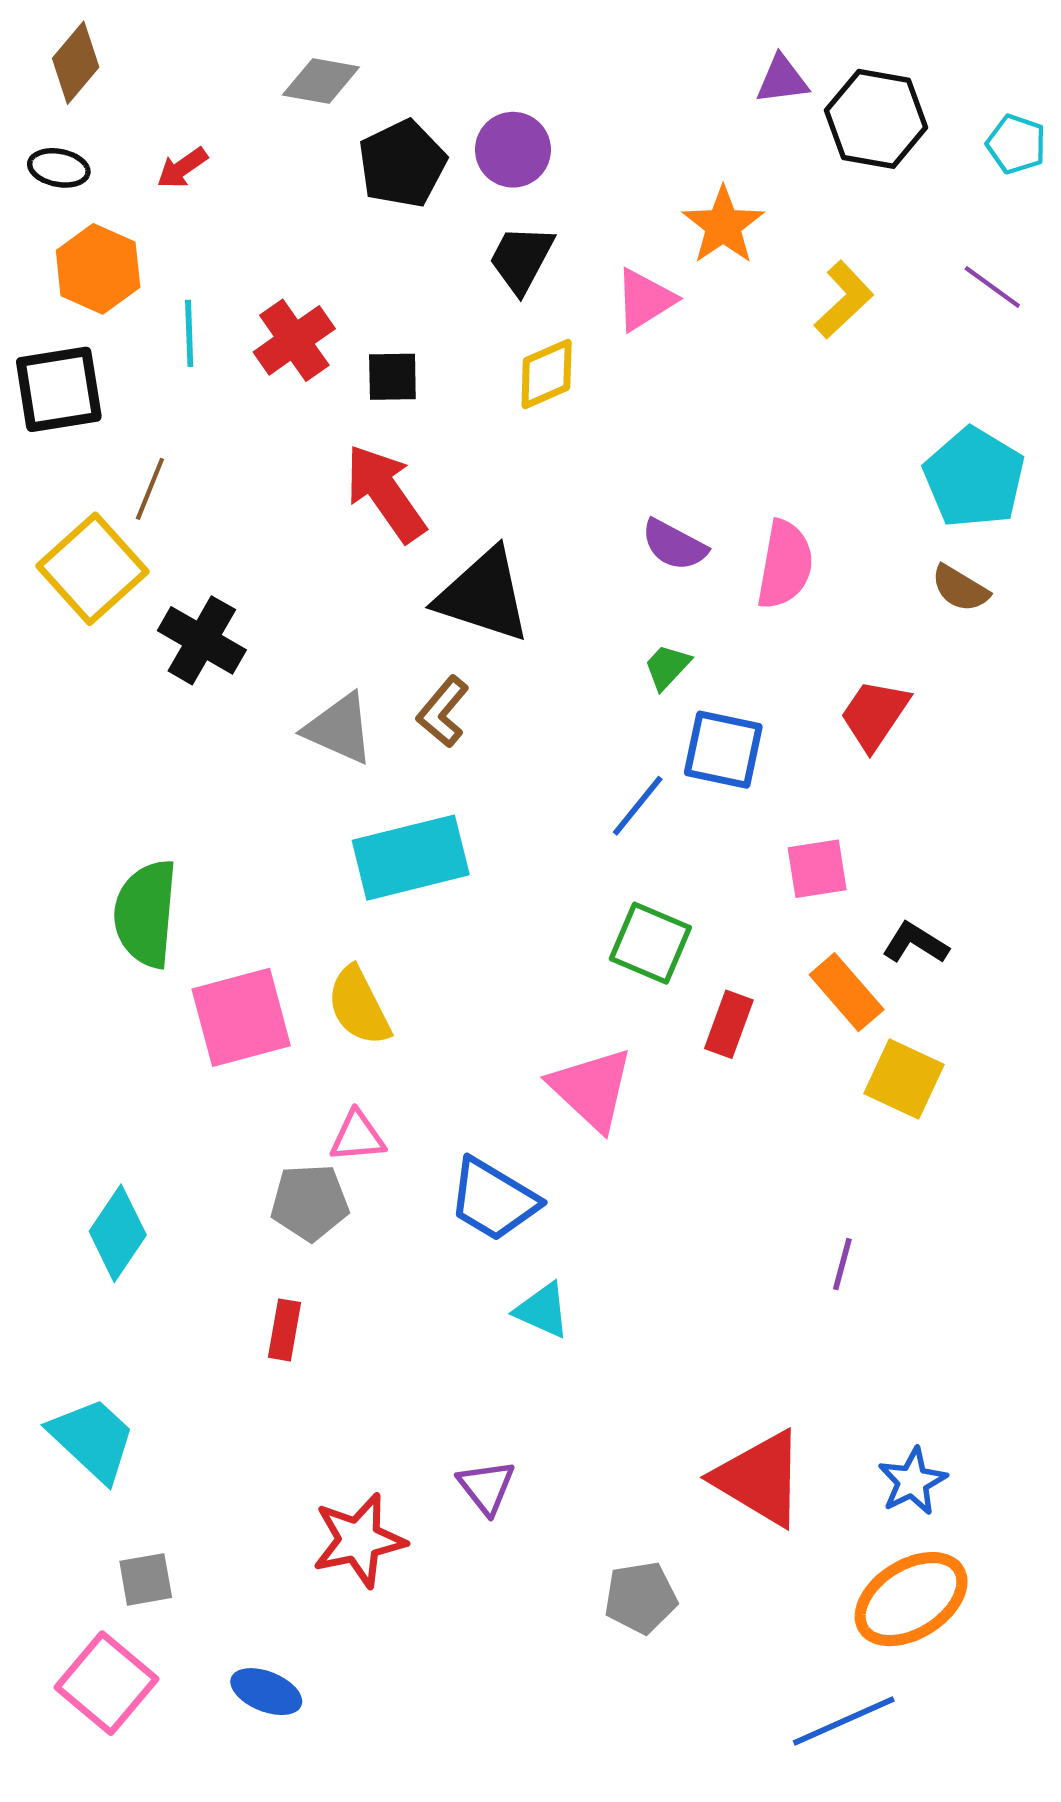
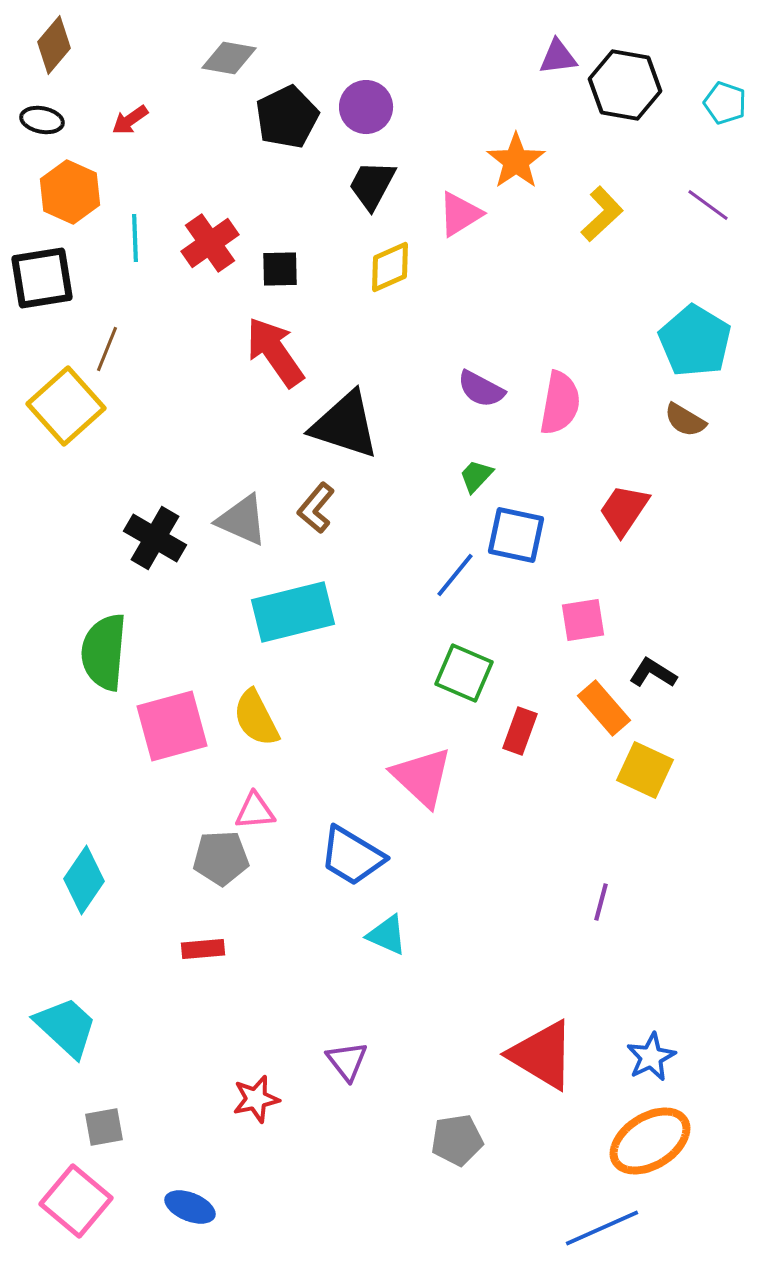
black cross: (202, 640) -> (155, 538), moved
red rectangle: (285, 1330) -> (203, 949), turned 75
red star: (359, 1540) -> (256, 1099), size x0.7

